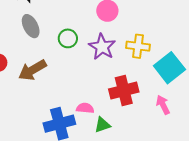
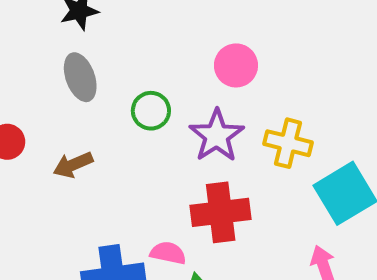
brown arrow: (32, 70) -> (73, 165), size x0.7
red cross: (124, 90) -> (221, 212), moved

